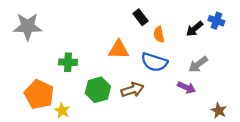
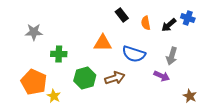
gray star: (28, 26) -> (34, 32), moved, size x0.7
orange semicircle: (159, 35) -> (146, 23), moved
gray arrow: (198, 64) -> (172, 56), turned -36

